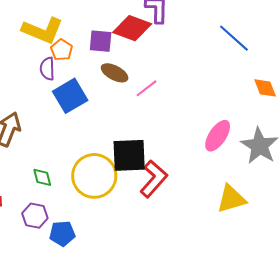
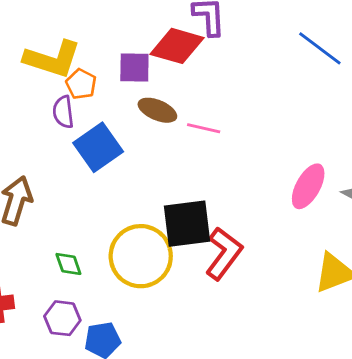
pink line: (146, 88) -> (204, 128), turned 55

